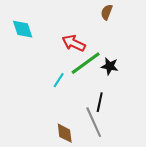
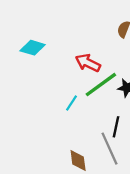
cyan diamond: (23, 29) -> (33, 48), turned -55

